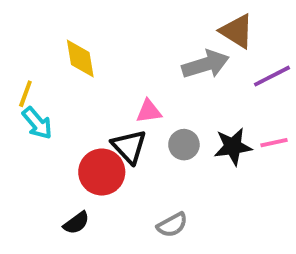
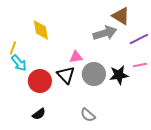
pink line: (274, 143) -> (140, 65), moved
gray circle: (184, 145) -> (94, 74), size x1.5
red circle: (102, 172) -> (40, 81), moved
gray semicircle: (172, 225) -> (88, 115), turned 70

